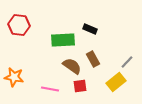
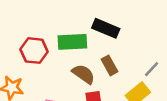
red hexagon: (19, 25) -> (34, 51), moved
black rectangle: (90, 29) -> (106, 28), size x1.5

